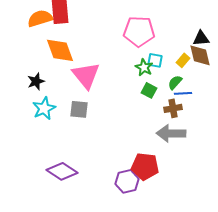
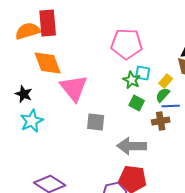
yellow rectangle: (183, 60) -> (166, 81), moved
black star: (36, 81) -> (24, 94), turned -30
gray square: (79, 109) -> (96, 122), moved
gray arrow: (171, 133) -> (132, 146), moved

